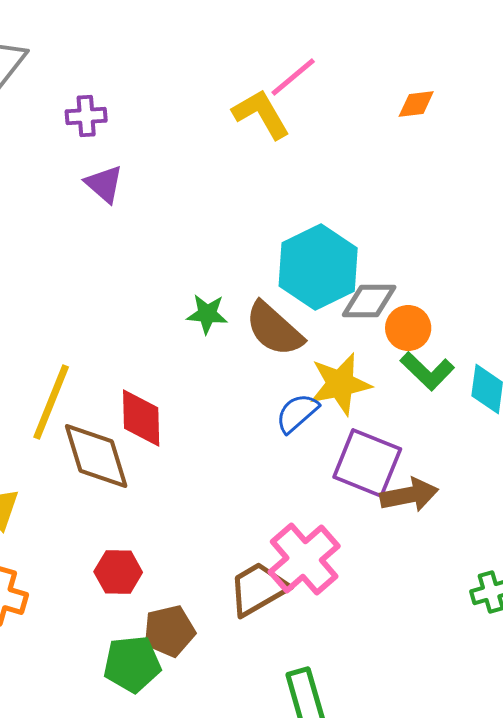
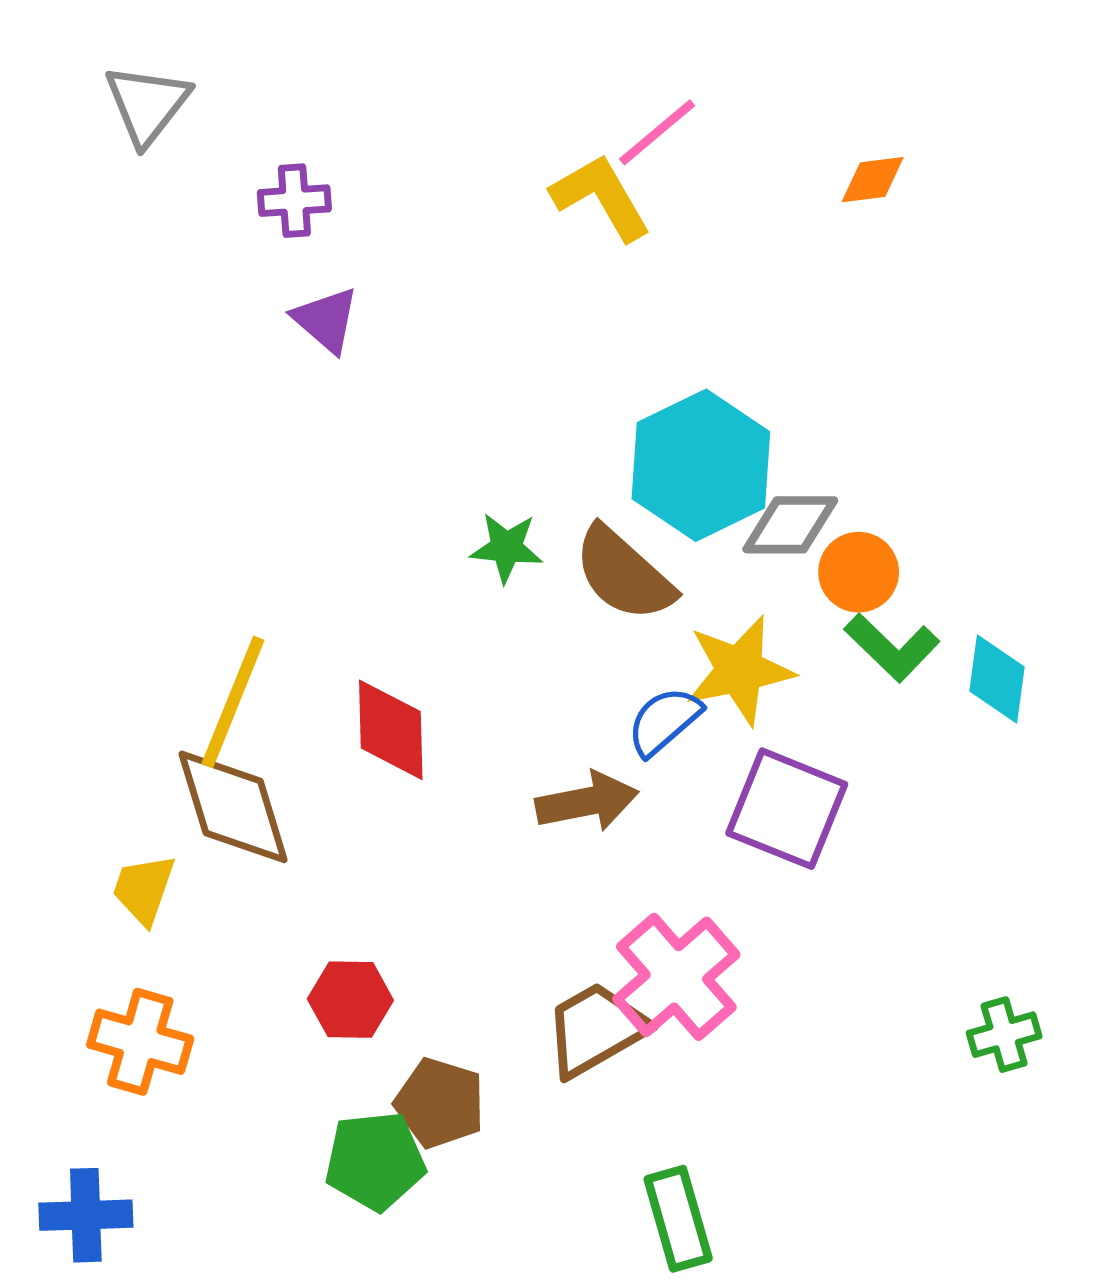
brown diamond: (96, 456) -> (233, 807), moved
brown arrow: (409, 495) -> (587, 802), moved
brown pentagon: (169, 631) -> (440, 1103), turned 30

